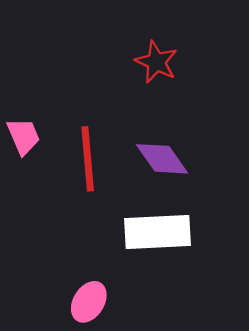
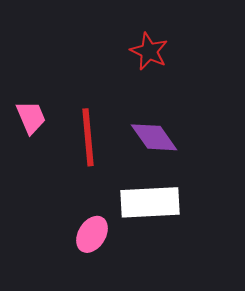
pink ellipse: (89, 302) -> (92, 234), moved

